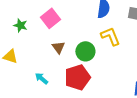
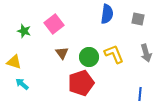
yellow L-shape: (110, 36) -> (114, 54), moved
cyan arrow: (41, 78) -> (22, 84), moved

